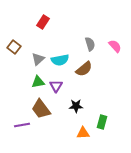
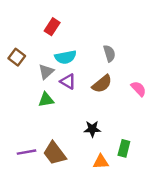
pink semicircle: (115, 46) -> (139, 89), moved
cyan semicircle: (60, 60) -> (65, 57), moved
purple triangle: (56, 86) -> (68, 81), moved, turned -32
brown trapezoid: (41, 109) -> (55, 153), moved

